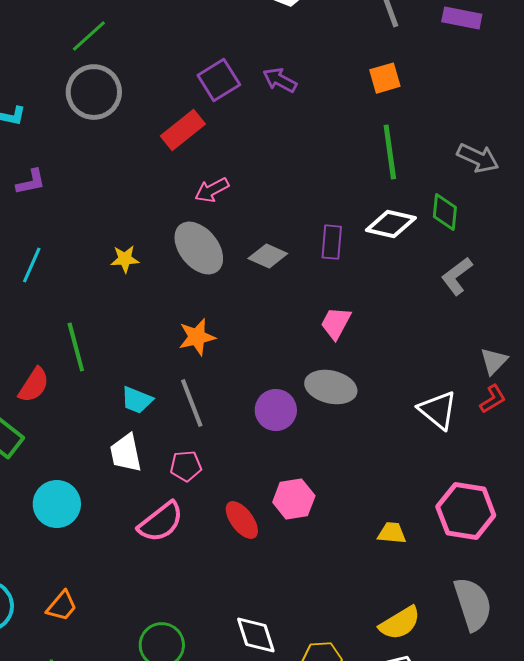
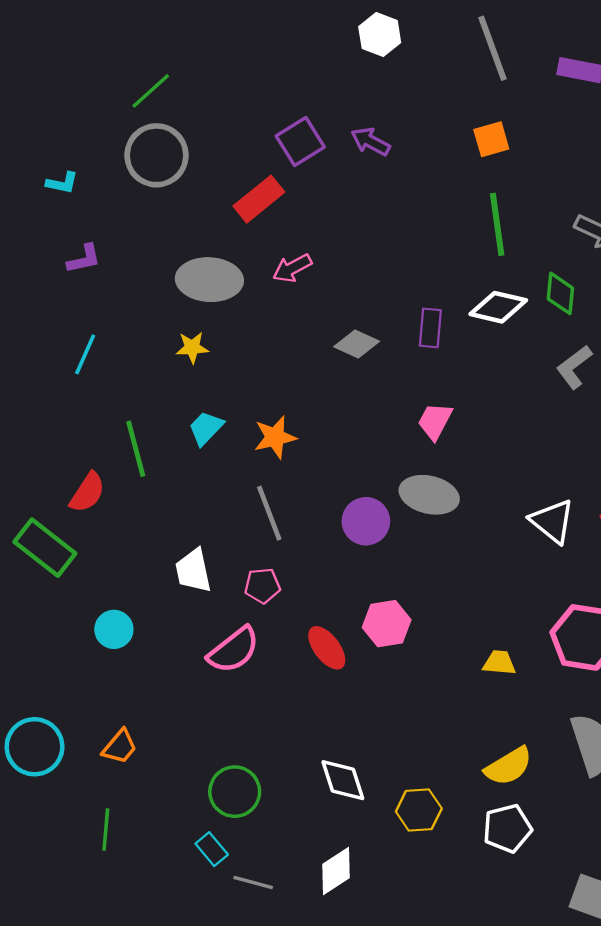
gray ellipse: (199, 248) -> (209, 280), moved, turned -48
cyan trapezoid: (137, 400) -> (206, 428), moved, turned 112
cyan circle: (57, 504) -> (114, 629), size x0.7

